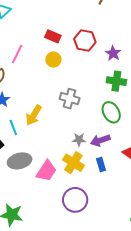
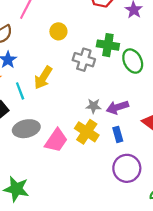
yellow circle: (53, 60) -> (58, 31), moved
green cross: (116, 81) -> (108, 45), moved
green ellipse: (111, 112) -> (133, 61), moved
purple circle: (75, 200) -> (127, 168), moved

